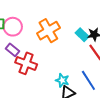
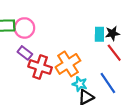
orange cross: (48, 31) -> (68, 64), moved
cyan rectangle: (82, 35) -> (99, 34), turned 48

